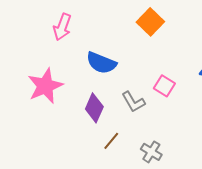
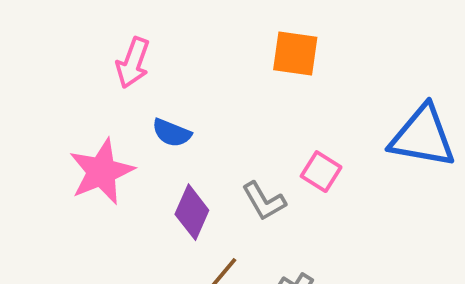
orange square: (150, 22) -> (295, 54), turned -36
blue semicircle: (101, 63) -> (172, 133), moved, size x0.7

